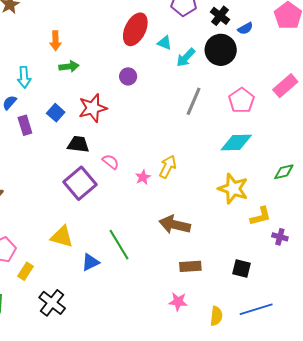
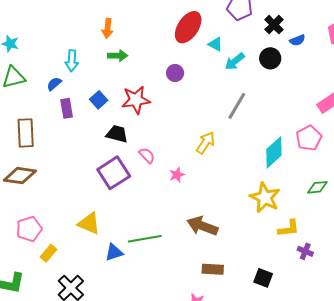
black circle: (221, 50) -> (270, 58), size x0.7
pink pentagon: (242, 100) -> (309, 138), moved
cyan diamond: (236, 143) -> (274, 152), turned -48
yellow arrow: (168, 167) -> (206, 143), moved
green line: (119, 245) -> (145, 239), turned -76

